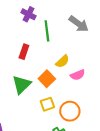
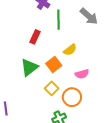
pink semicircle: (78, 75) -> (82, 74), moved
yellow square: (47, 104) -> (52, 88), turned -32

